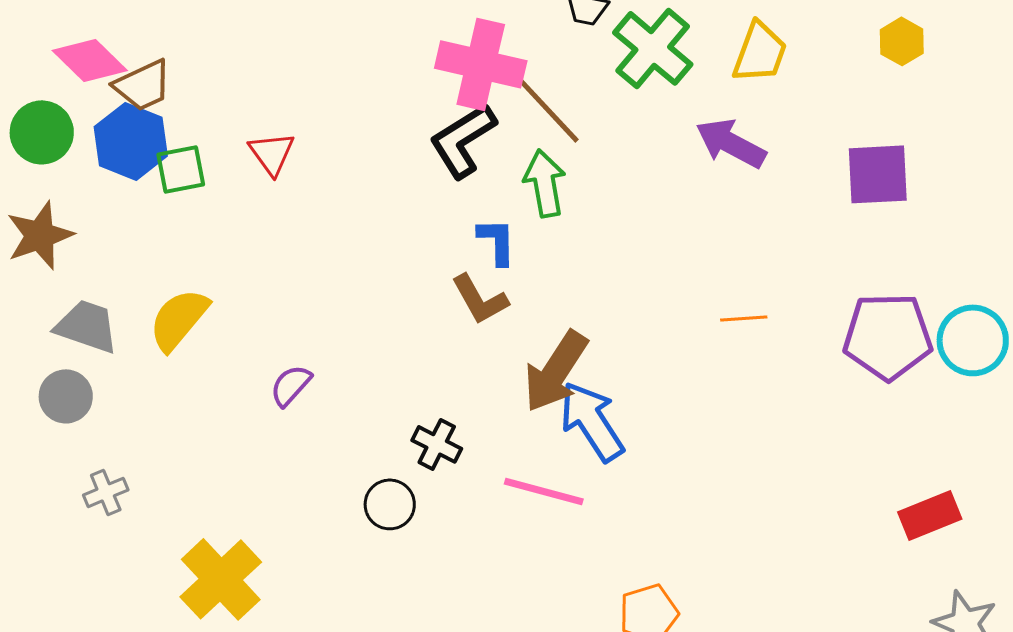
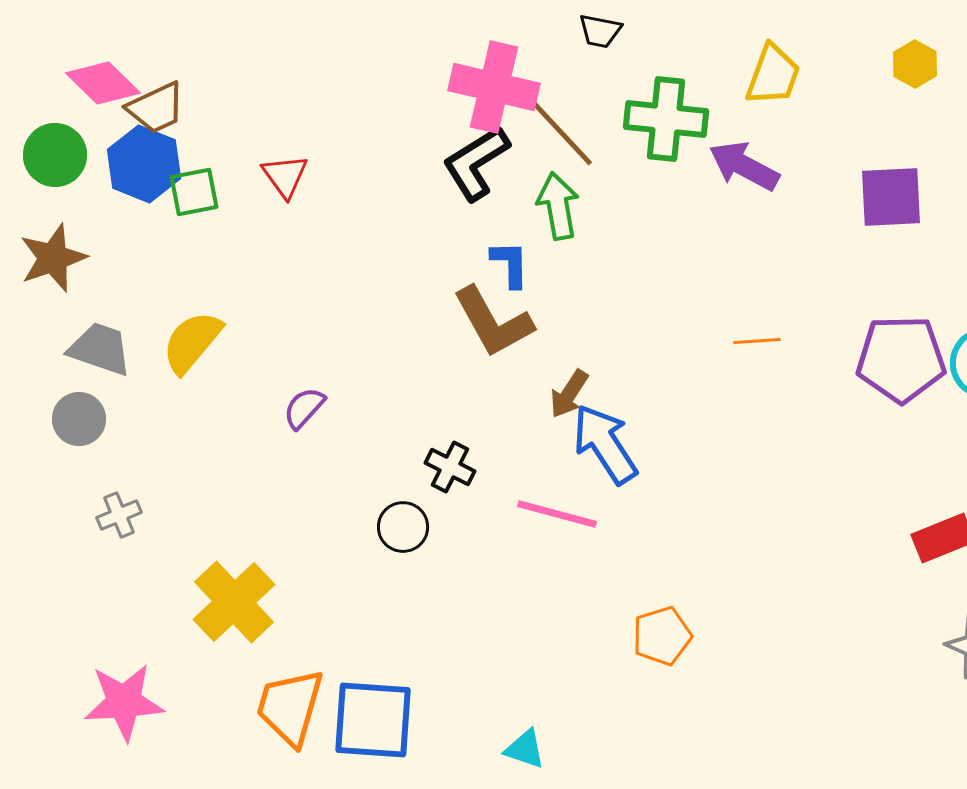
green cross: (653, 48) -> (666, 119), moved, turned -34
brown L-shape: (480, 299) -> (493, 322), size x1.4
brown arrow: (556, 371) -> (569, 394), size x0.6

